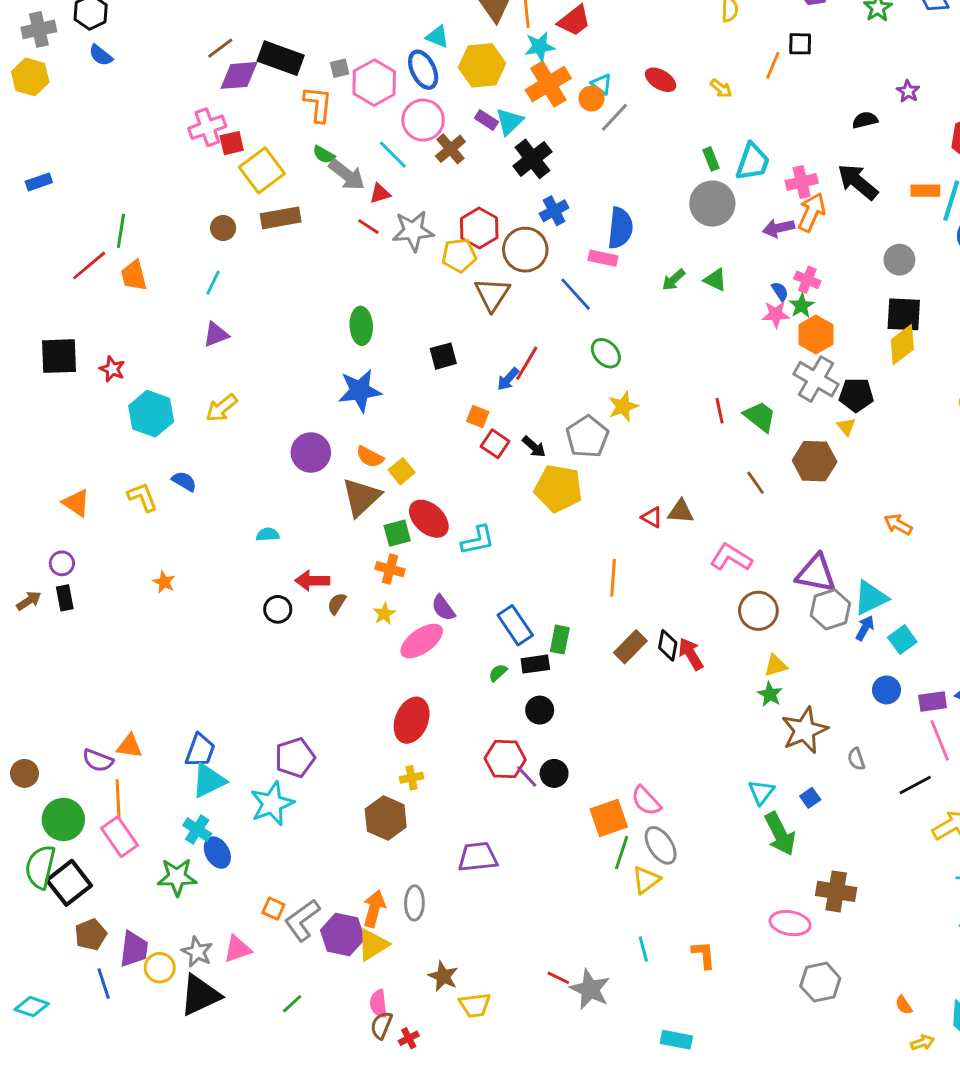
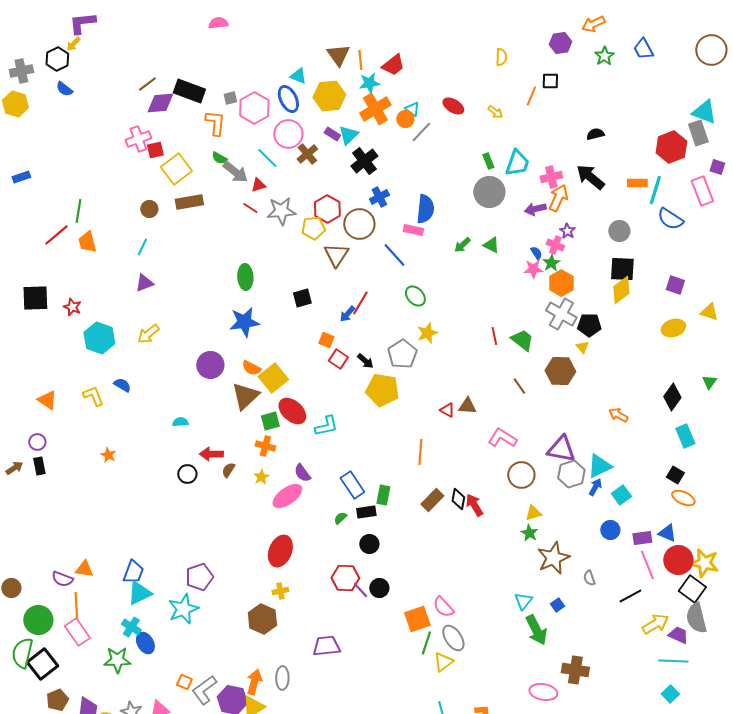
purple star: (908, 91) -> (567, 231), moved
yellow square: (402, 471) -> (273, 378), size x1.6

